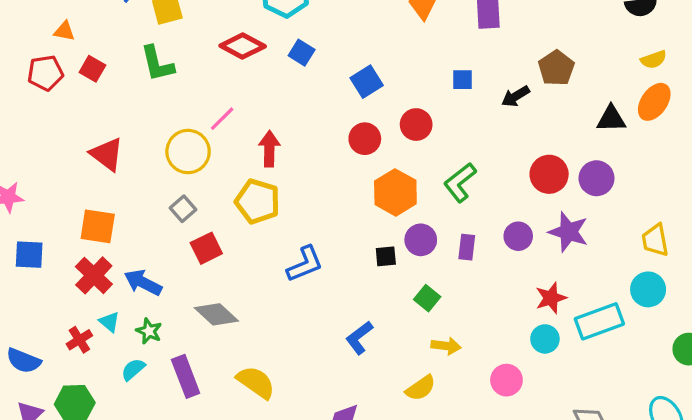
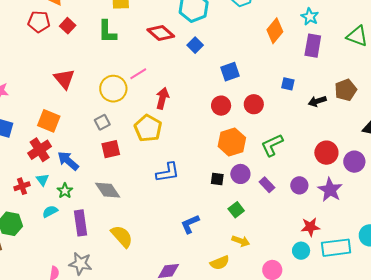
purple rectangle: (467, 247) -> (267, 185), turned -63

